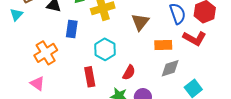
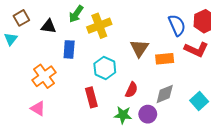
brown triangle: (140, 22) -> (139, 48), moved
gray diamond: (170, 68) -> (165, 94), moved

